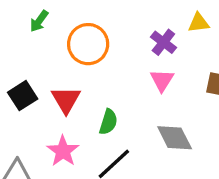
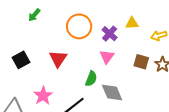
orange circle: (88, 44) -> (79, 26), moved
red triangle: (66, 100) -> (58, 59), moved
green semicircle: (108, 122) -> (91, 79), moved

